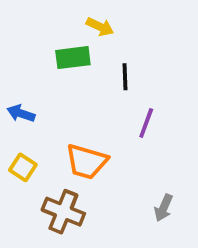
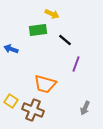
black line: (125, 77) -> (65, 40), turned -48
blue arrow: (21, 113) -> (11, 49), moved
yellow square: (23, 167) -> (11, 101), moved

